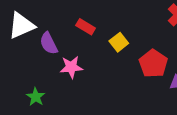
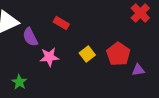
yellow square: (119, 42) -> (87, 54), moved

